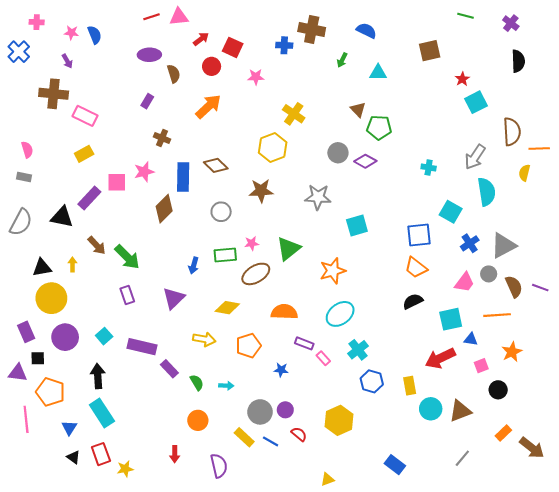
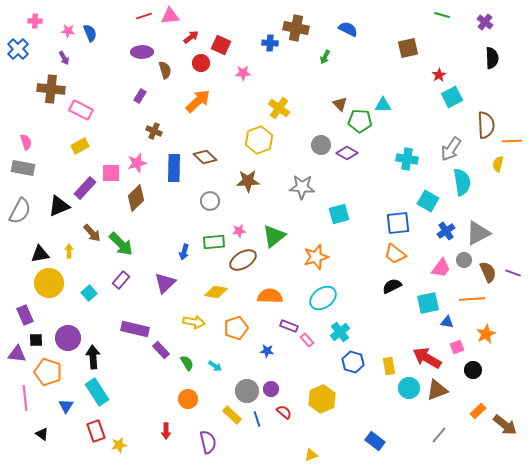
cyan triangle: (378, 73) -> (383, 105), moved
cyan cross: (429, 168) -> (407, 159), size x1.5
gray rectangle: (24, 177) -> (23, 168), size x1.6
brown diamond: (164, 209) -> (136, 198), moved
black triangle: (62, 217) -> (59, 206), turned -35
purple rectangle: (127, 295) -> (121, 280), turned 60
cyan square: (104, 336) -> (89, 293), moved
purple circle: (65, 337) -> (68, 338), moved
red arrow: (440, 358) -> (427, 358), moved, turned 56
cyan arrow: (226, 386) -> (215, 366), turned 32
blue line: (271, 441) -> (257, 419), turned 42
black triangle: (74, 457) -> (42, 434), moved

